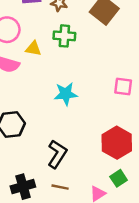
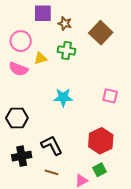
yellow triangle: (33, 48) -> (40, 58), turned -32
black L-shape: (57, 154) -> (52, 145), turned -65
black cross: (23, 187) -> (22, 156), moved

